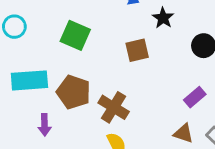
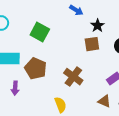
brown square: (137, 50) -> (92, 44), moved
brown cross: (114, 107) -> (73, 77), moved

